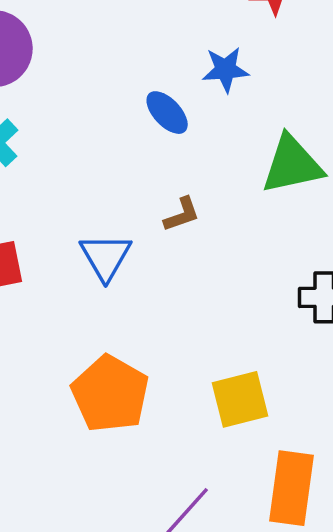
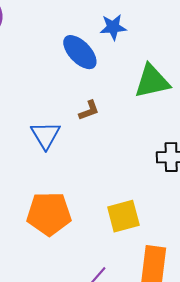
blue ellipse: (167, 113) -> (80, 52), size x1.4
orange pentagon: (110, 394) -> (49, 214), turned -30

